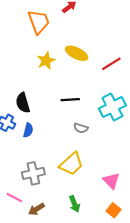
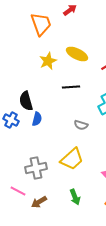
black line: (70, 100) -> (71, 87), moved
blue semicircle: (28, 130) -> (37, 119), moved

